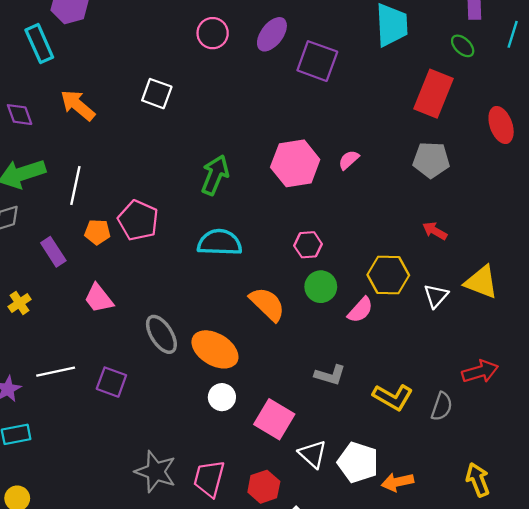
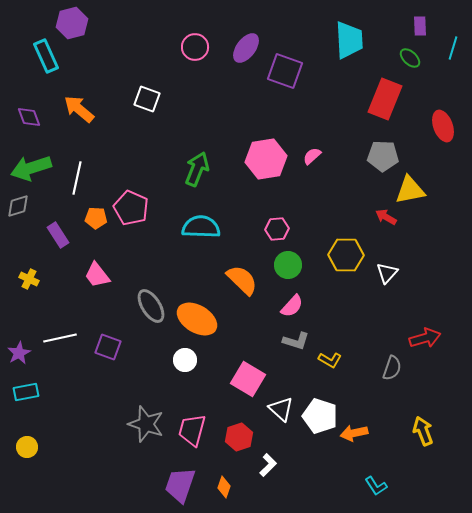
yellow triangle: (481, 282) -> (410, 190), moved, turned -32
yellow cross: (20, 303) -> (29, 279), turned -30
pink semicircle: (360, 310) -> (292, 306), moved
white circle: (222, 397) -> (185, 360), moved
yellow L-shape: (393, 397) -> (330, 360), moved, size x0.7

